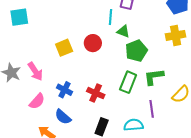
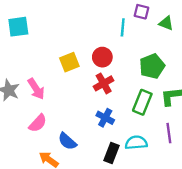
green triangle: (123, 31) -> (166, 23), moved
blue cross: (64, 90) -> (105, 118), moved
red cross: (96, 93) -> (104, 83), moved, turned 36
cyan semicircle: (133, 125) -> (136, 143), moved

